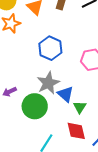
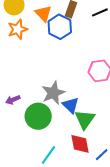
blue hexagon: (50, 48) -> (60, 27), moved
green triangle: (80, 107) -> (85, 119), size x1.5

